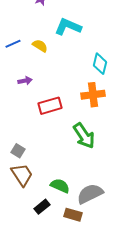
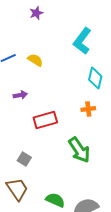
cyan L-shape: (68, 27) -> (82, 41), moved, turned -76
orange cross: (93, 95) -> (88, 109), size x0.6
gray square: (18, 151) -> (24, 159), moved

